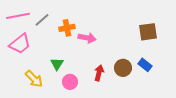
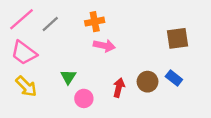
pink line: (18, 16) -> (21, 19), turned -30
orange cross: (67, 28) -> (95, 22), moved
pink trapezoid: (20, 44) -> (24, 53), turned 75
yellow arrow: (34, 79) -> (26, 86), moved

